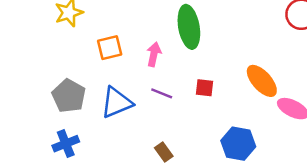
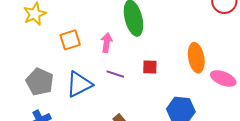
orange ellipse: (262, 81) -> (196, 58), turned 36

